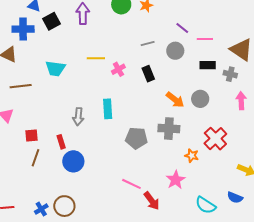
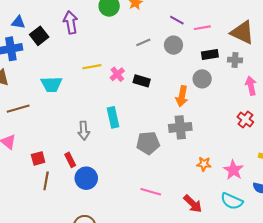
black rectangle: (148, 74) -> (142, 81), moved, turned -42
gray circle: (200, 99) -> (202, 79), moved
orange arrow: (175, 100) -> (182, 96), turned 72
red cross: (215, 139) -> (245, 120), moved, size x0.7
orange star: (192, 156) -> (204, 164), moved
pink star: (176, 180) -> (233, 170), moved
red arrow: (152, 201) -> (193, 204), moved

